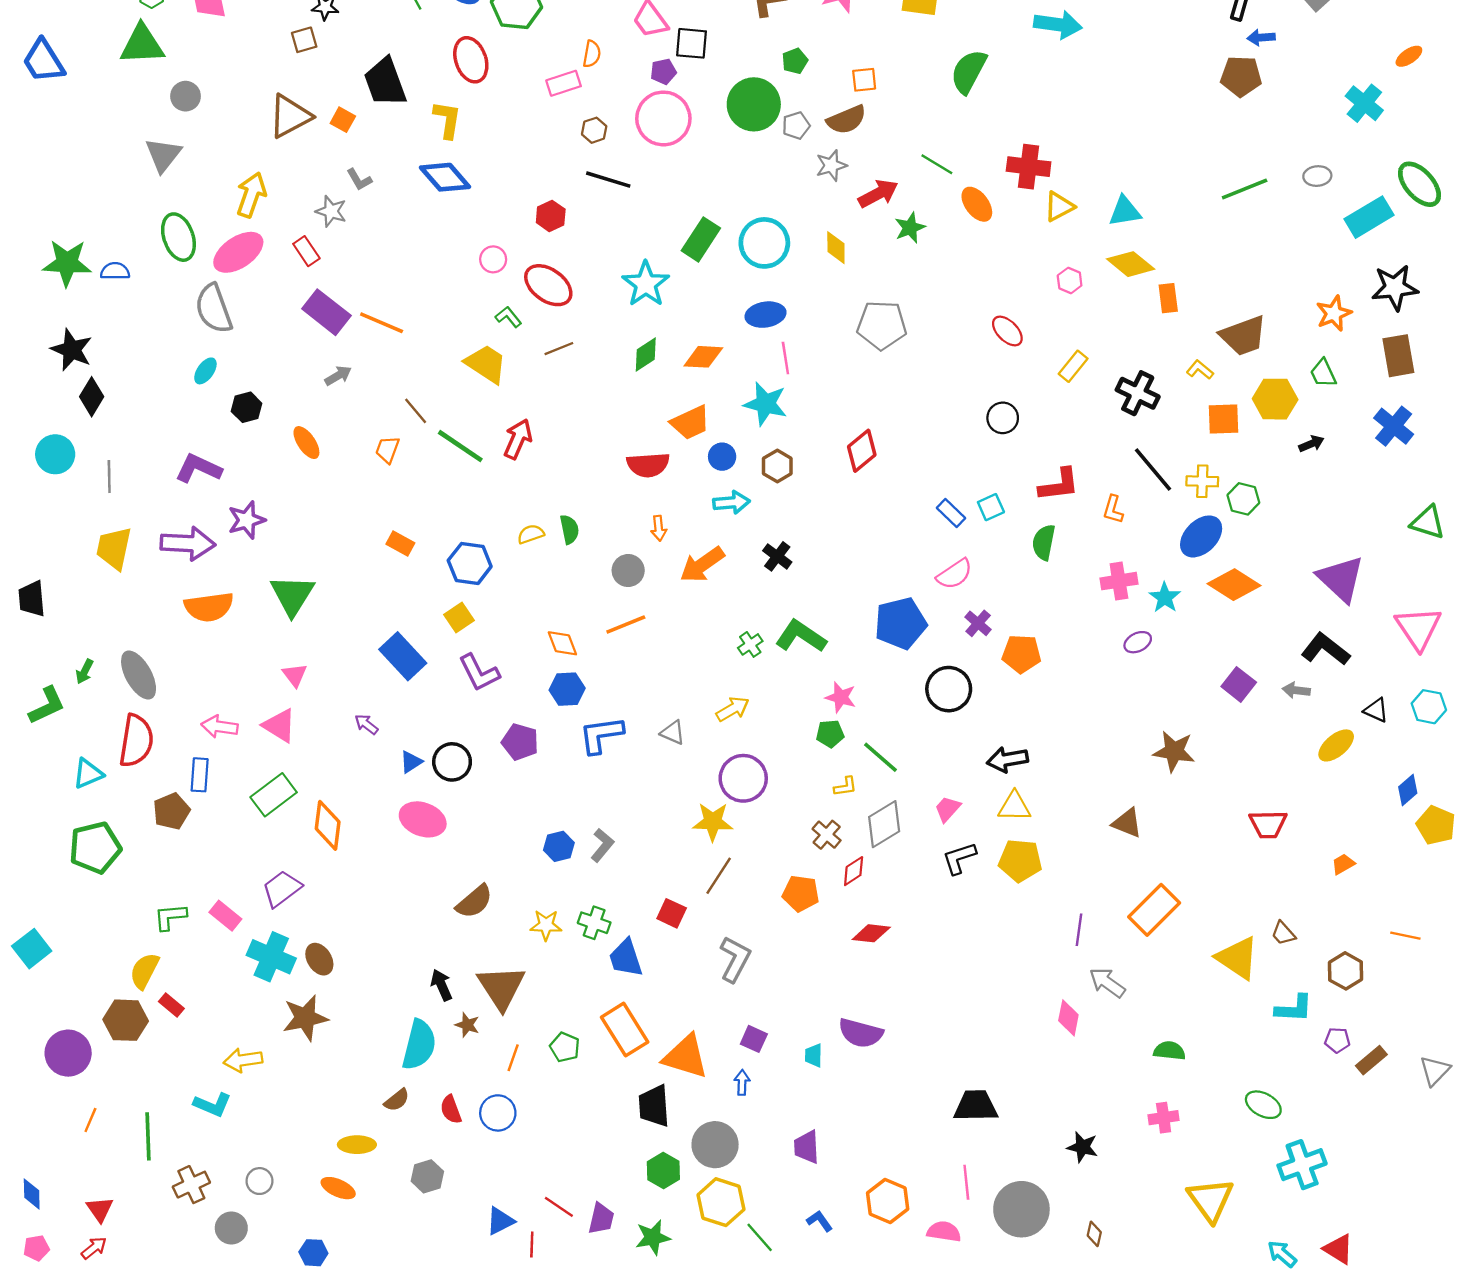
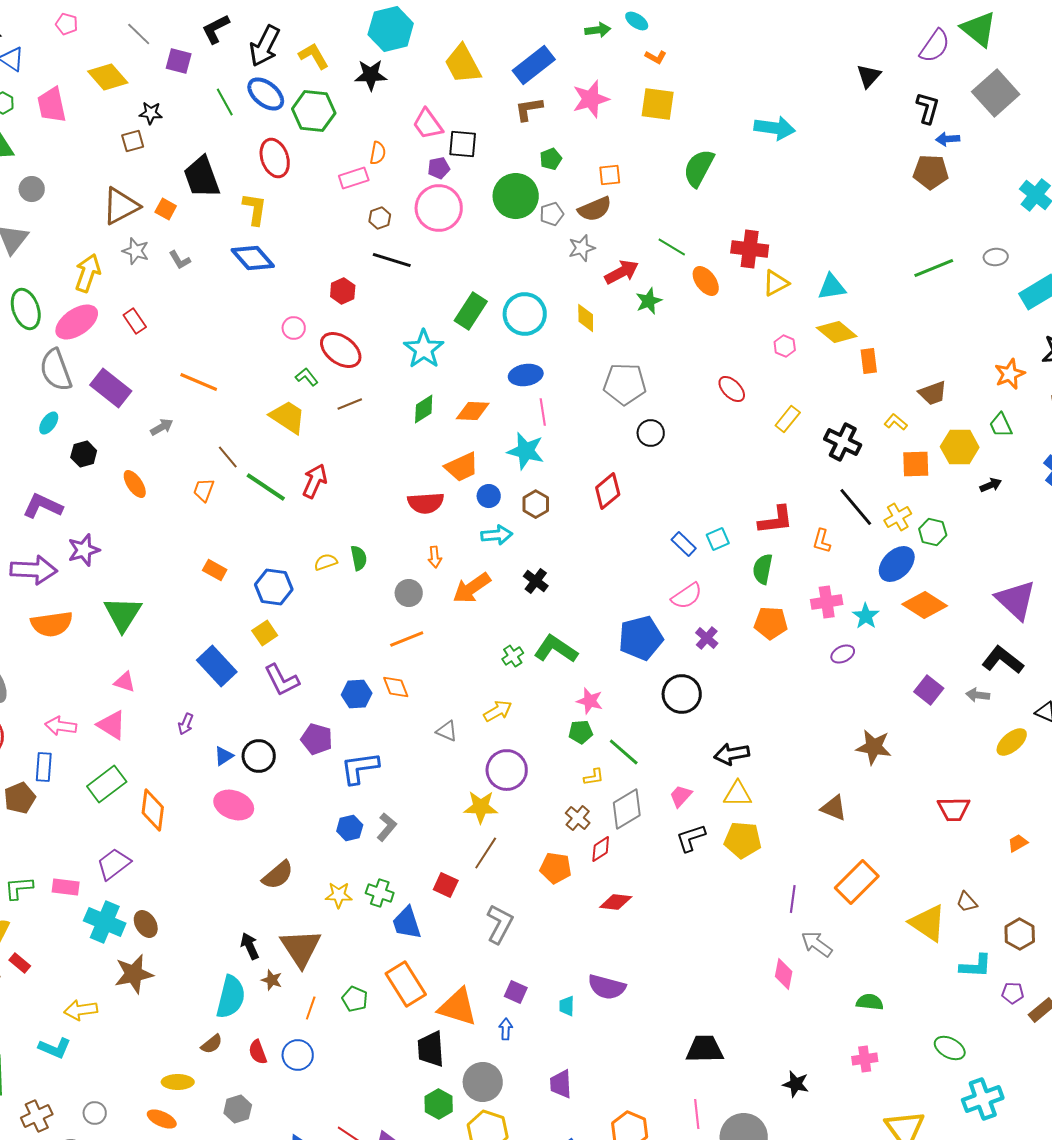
gray star: (331, 211) -> (136, 251), moved
purple rectangle: (326, 312) -> (111, 388), moved
brown trapezoid: (1243, 336) -> (933, 393), size x0.7
black circle: (1003, 418) -> (651, 433), moved
yellow cross: (1202, 481) -> (898, 517), turned -32
orange diamond: (562, 643) -> (396, 687), moved
orange pentagon: (1021, 654) -> (771, 623), moved
pink triangle: (295, 675) -> (125, 682), turned -35
purple arrow: (366, 724) -> (186, 724), turned -105
blue L-shape: (601, 735) -> (360, 768), moved
pink rectangle: (225, 916) -> (66, 887), turned -32

